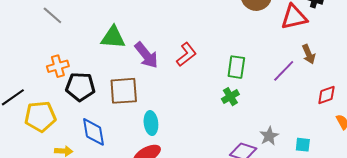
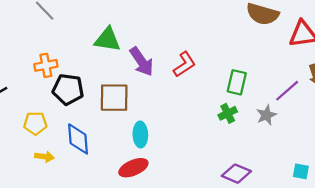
yellow pentagon: (40, 117) -> (35, 123), moved, size x0.7
gray star: (269, 136) -> (266, 115), moved

